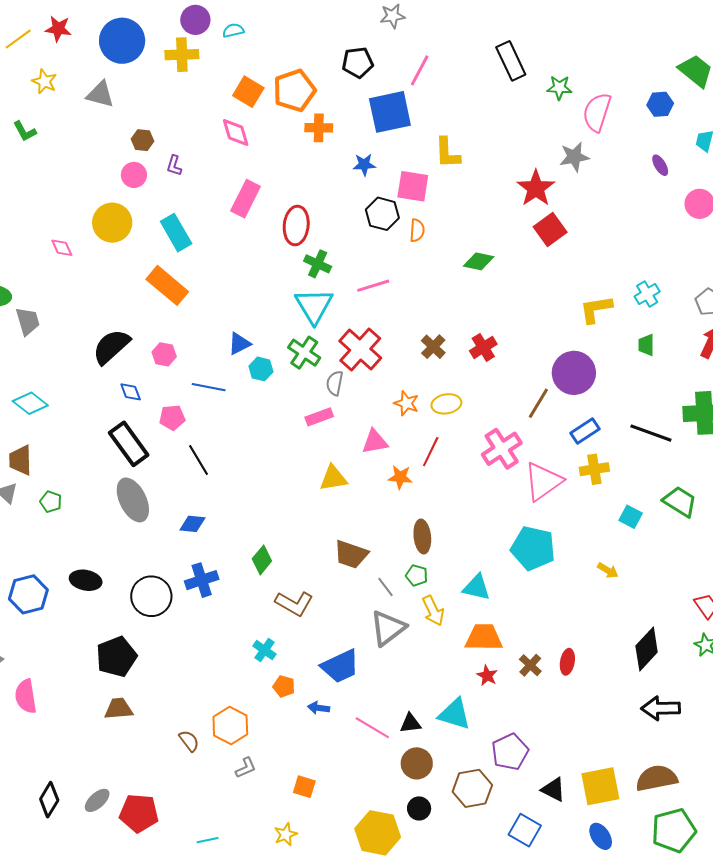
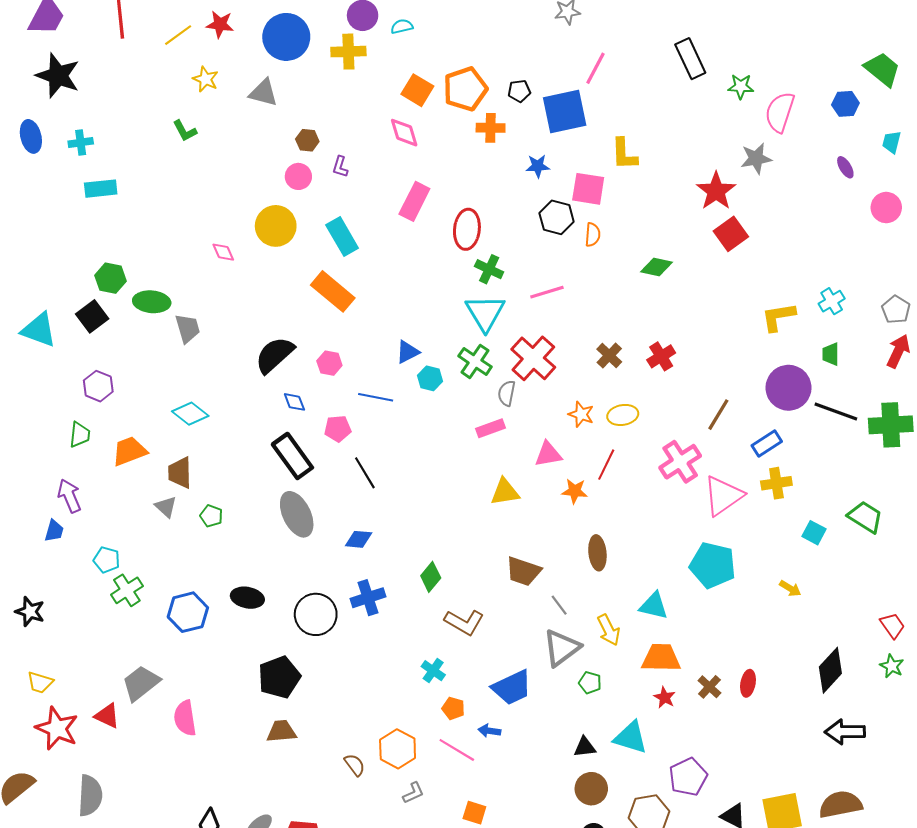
black pentagon: (358, 62) -> (519, 91), moved, size x0.7
purple circle: (574, 373) -> (788, 388), moved
black line: (651, 433) -> (836, 411), moved
green pentagon: (417, 575) -> (590, 683), moved
pink line: (372, 728) -> (457, 750), moved

